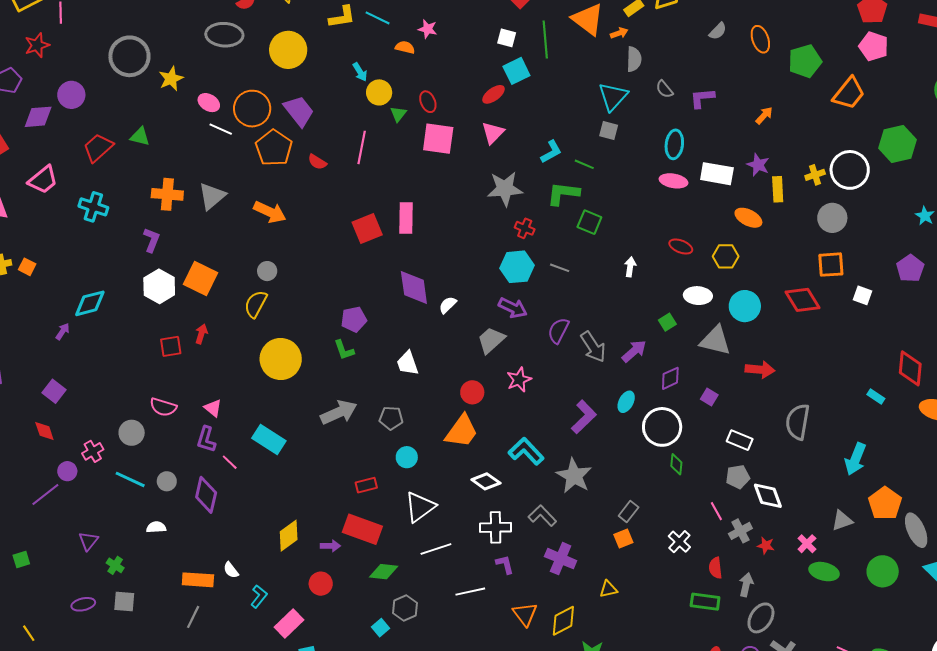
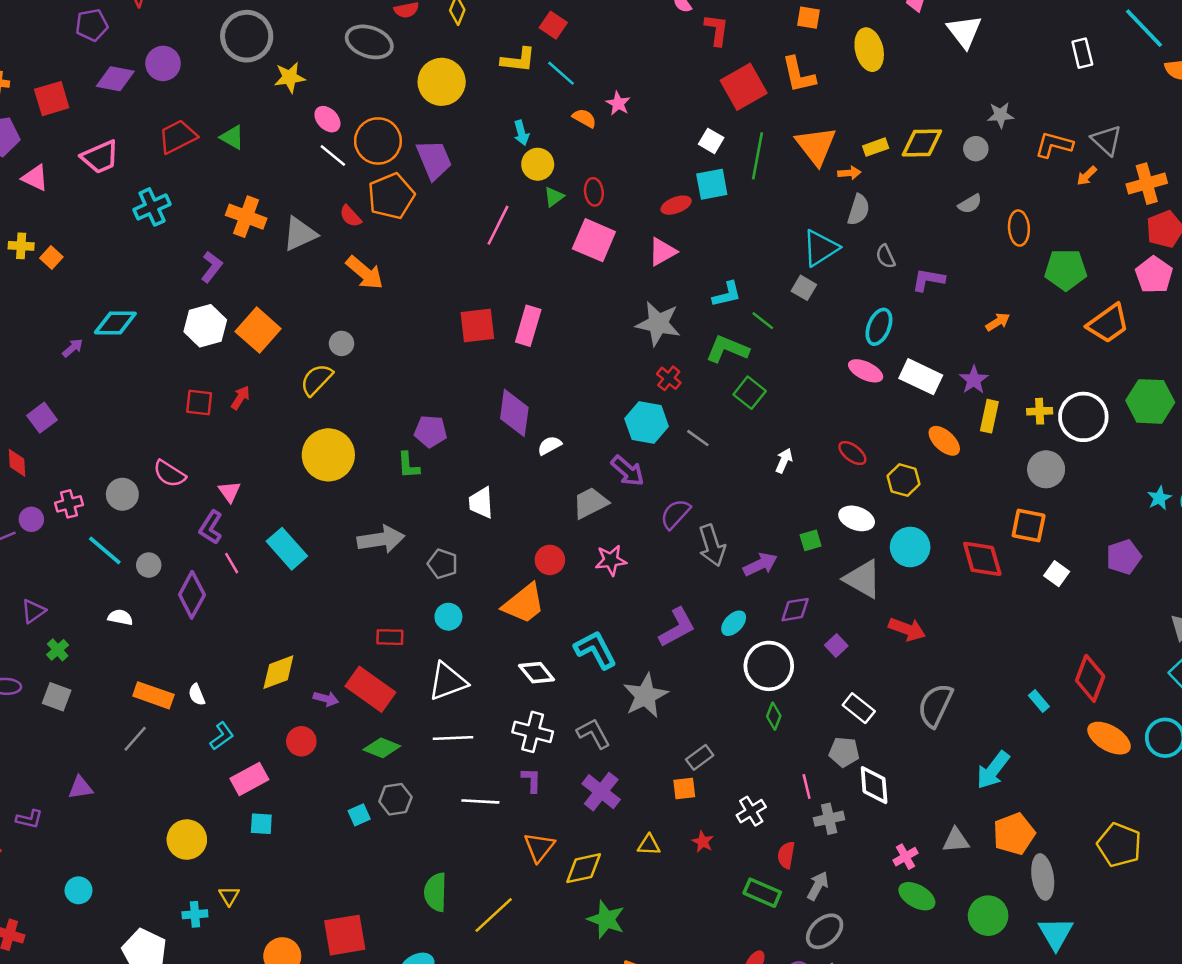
red semicircle: (317, 162) -> (350, 216), moved
cyan cross: (93, 207) -> (152, 207), turned 32
red star: (766, 546) -> (703, 842), moved

